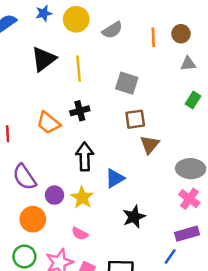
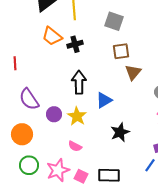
orange trapezoid: (48, 123) -> (52, 36), moved
orange circle: (33, 219) -> (22, 134), moved

